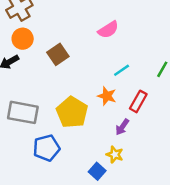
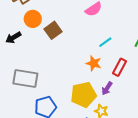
orange circle: (23, 39) -> (33, 19), moved
yellow pentagon: (72, 112) -> (83, 95), moved, turned 30

